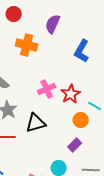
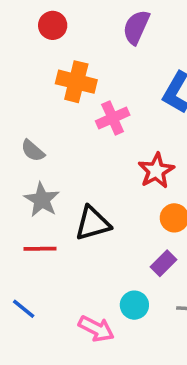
purple semicircle: (53, 24) -> (136, 27), moved
pink cross: (47, 89) -> (113, 118), moved

